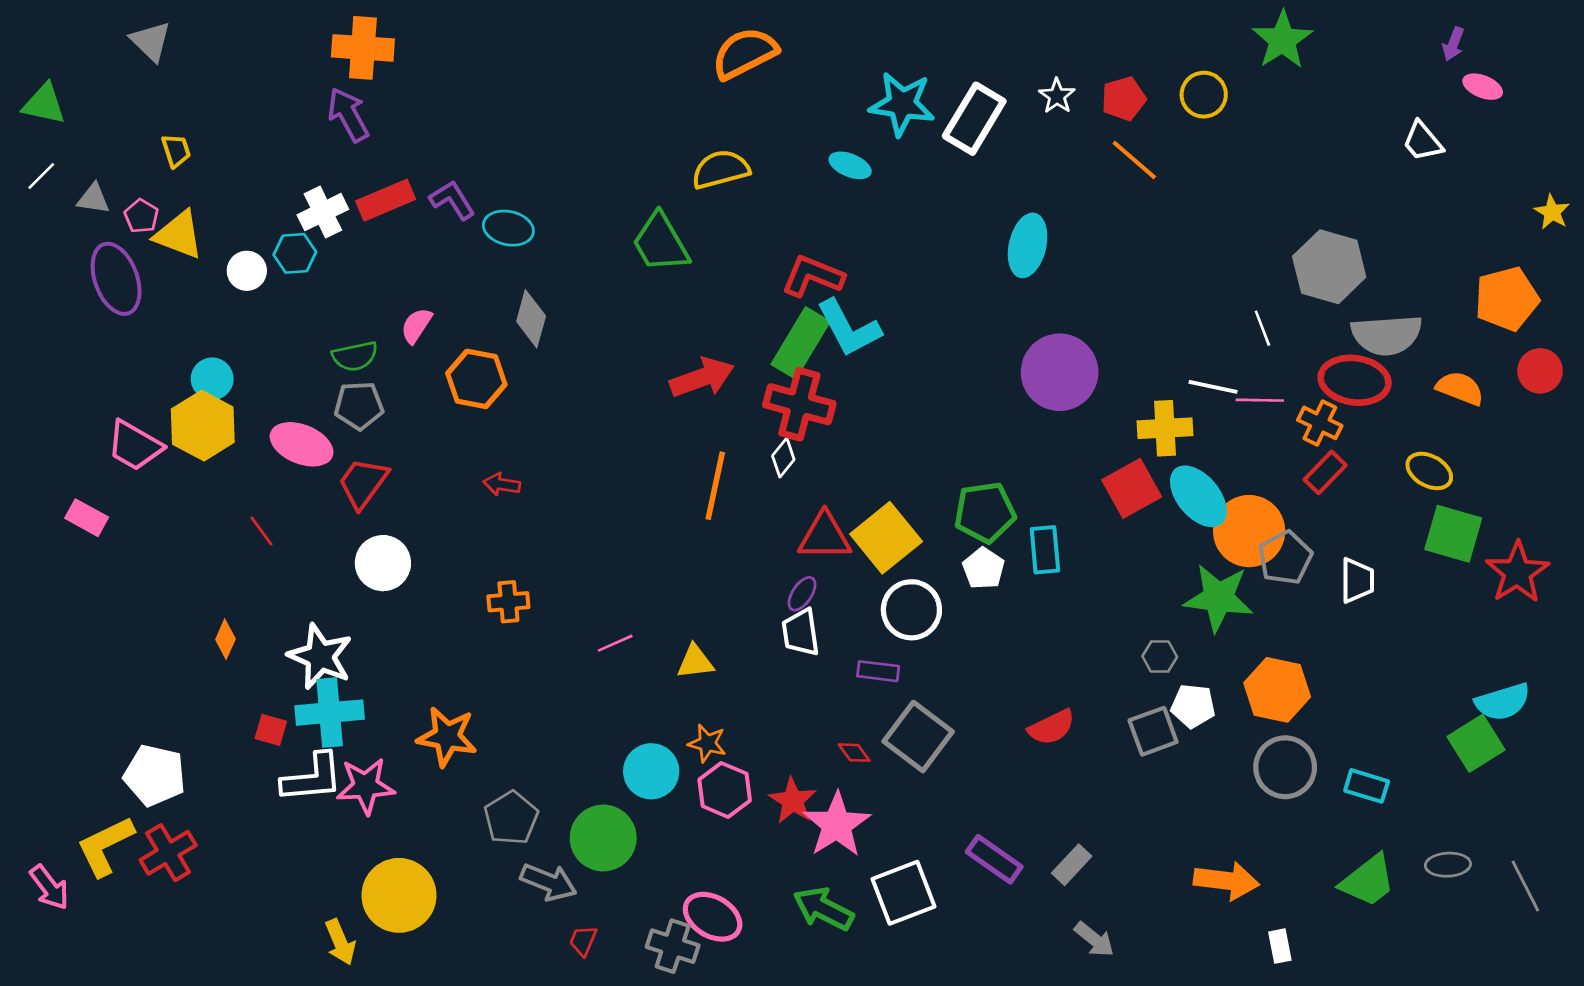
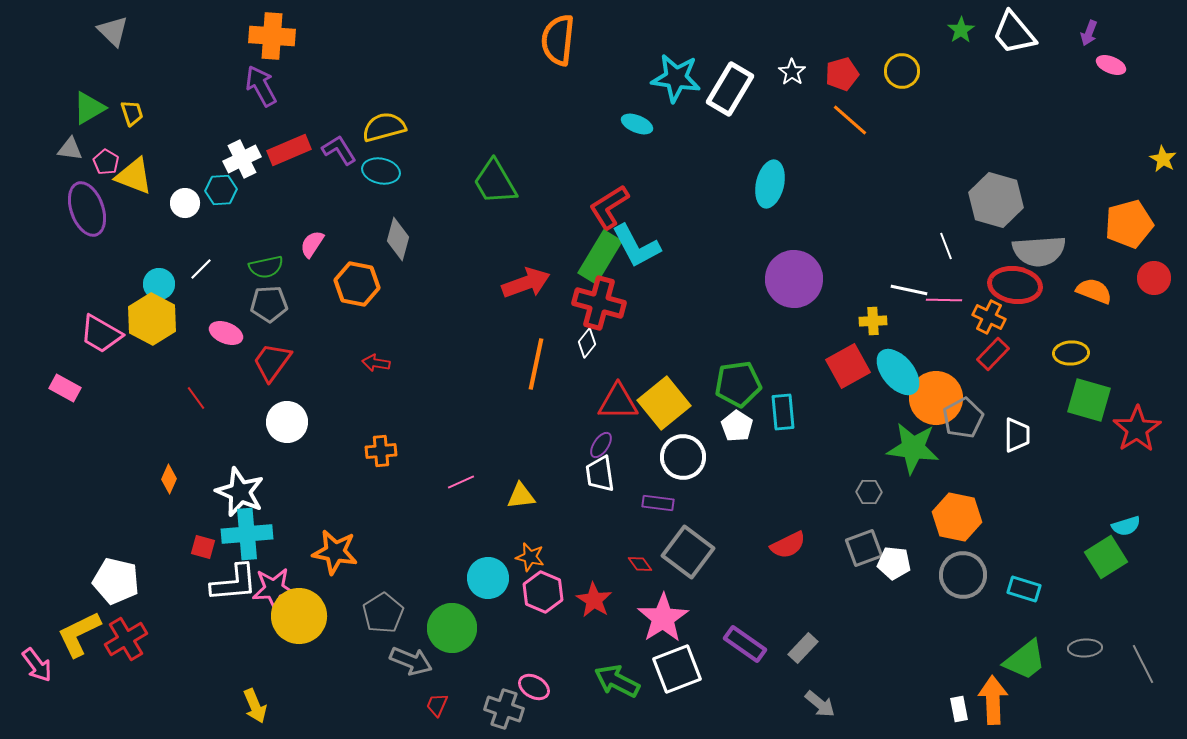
green star: (1282, 40) -> (961, 30), size x0.6
orange semicircle: (745, 53) -> (558, 40), turned -57
green triangle: (44, 104) -> (89, 108), moved, turned -42
white trapezoid: (1423, 141) -> (1014, 33), moved, size x1.4
yellow semicircle: (721, 169) -> (384, 127), moved
white line: (41, 176) -> (201, 269), moved
red L-shape: (813, 276) -> (609, 207), turned -54
yellow cross: (1165, 428) -> (873, 321), size x0.7
pink ellipse: (302, 444) -> (226, 333), size x0.7
yellow ellipse: (1429, 471) -> (1071, 353), turned -32
cyan semicircle: (1503, 702) -> (1126, 526), size x0.7
white pentagon: (1193, 706) -> (894, 563), moved
pink star: (837, 825) -> (663, 618), moved
orange arrow: (1226, 881) -> (993, 700), moved, turned -99
yellow circle: (399, 895) -> (299, 616), moved
pink ellipse: (713, 917) -> (534, 687), size x0.7

